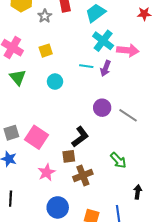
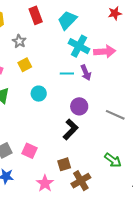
gray star: (45, 16) -> (19, 41), moved
purple arrow: (105, 68) -> (86, 73), turned -35
purple circle: (102, 108) -> (79, 106), moved
pink square: (36, 137) -> (30, 151), size x0.7
black L-shape: (80, 137) -> (71, 129), moved

